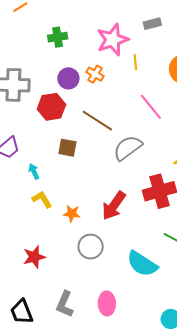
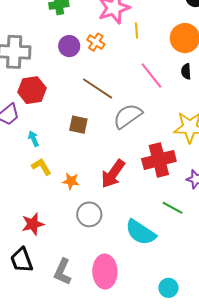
red hexagon: (51, 107) -> (32, 90), moved
brown square: (67, 148) -> (78, 125), moved
pink ellipse: (107, 303) -> (105, 272), size x1.4
black trapezoid: (22, 312) -> (22, 260), moved

